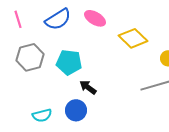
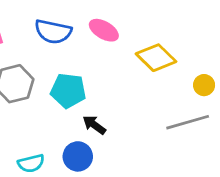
blue semicircle: (58, 19) -> (53, 32), turned 44

